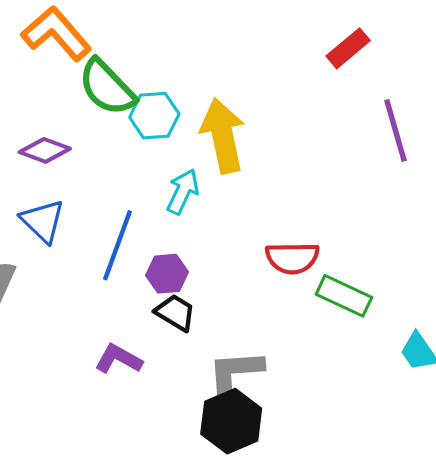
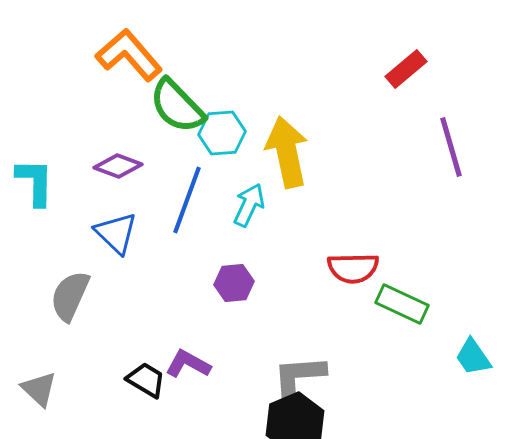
blue line: (117, 245) -> (187, 200), moved
black trapezoid: (175, 313) -> (146, 380), moved

